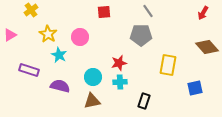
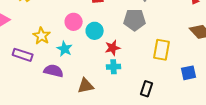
yellow star: (48, 34) -> (42, 36), moved
cyan star: (59, 55) -> (65, 49), moved
cyan circle: (93, 77) -> (95, 31), moved
black rectangle: (144, 101) -> (147, 89), moved

